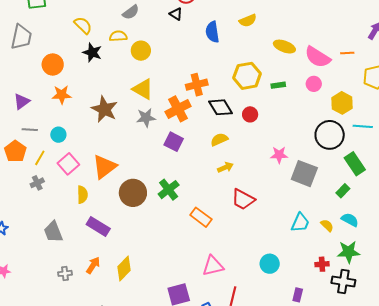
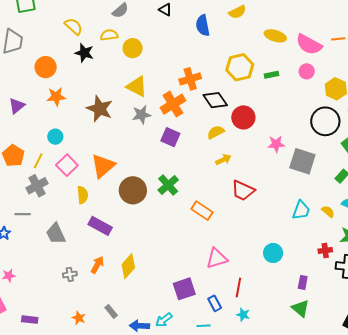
red circle: (250, 114) -> (243, 117), moved, size x1.5
gray line: (30, 130) -> (23, 214), moved
gray cross: (37, 183) -> (37, 186), size x1.5

